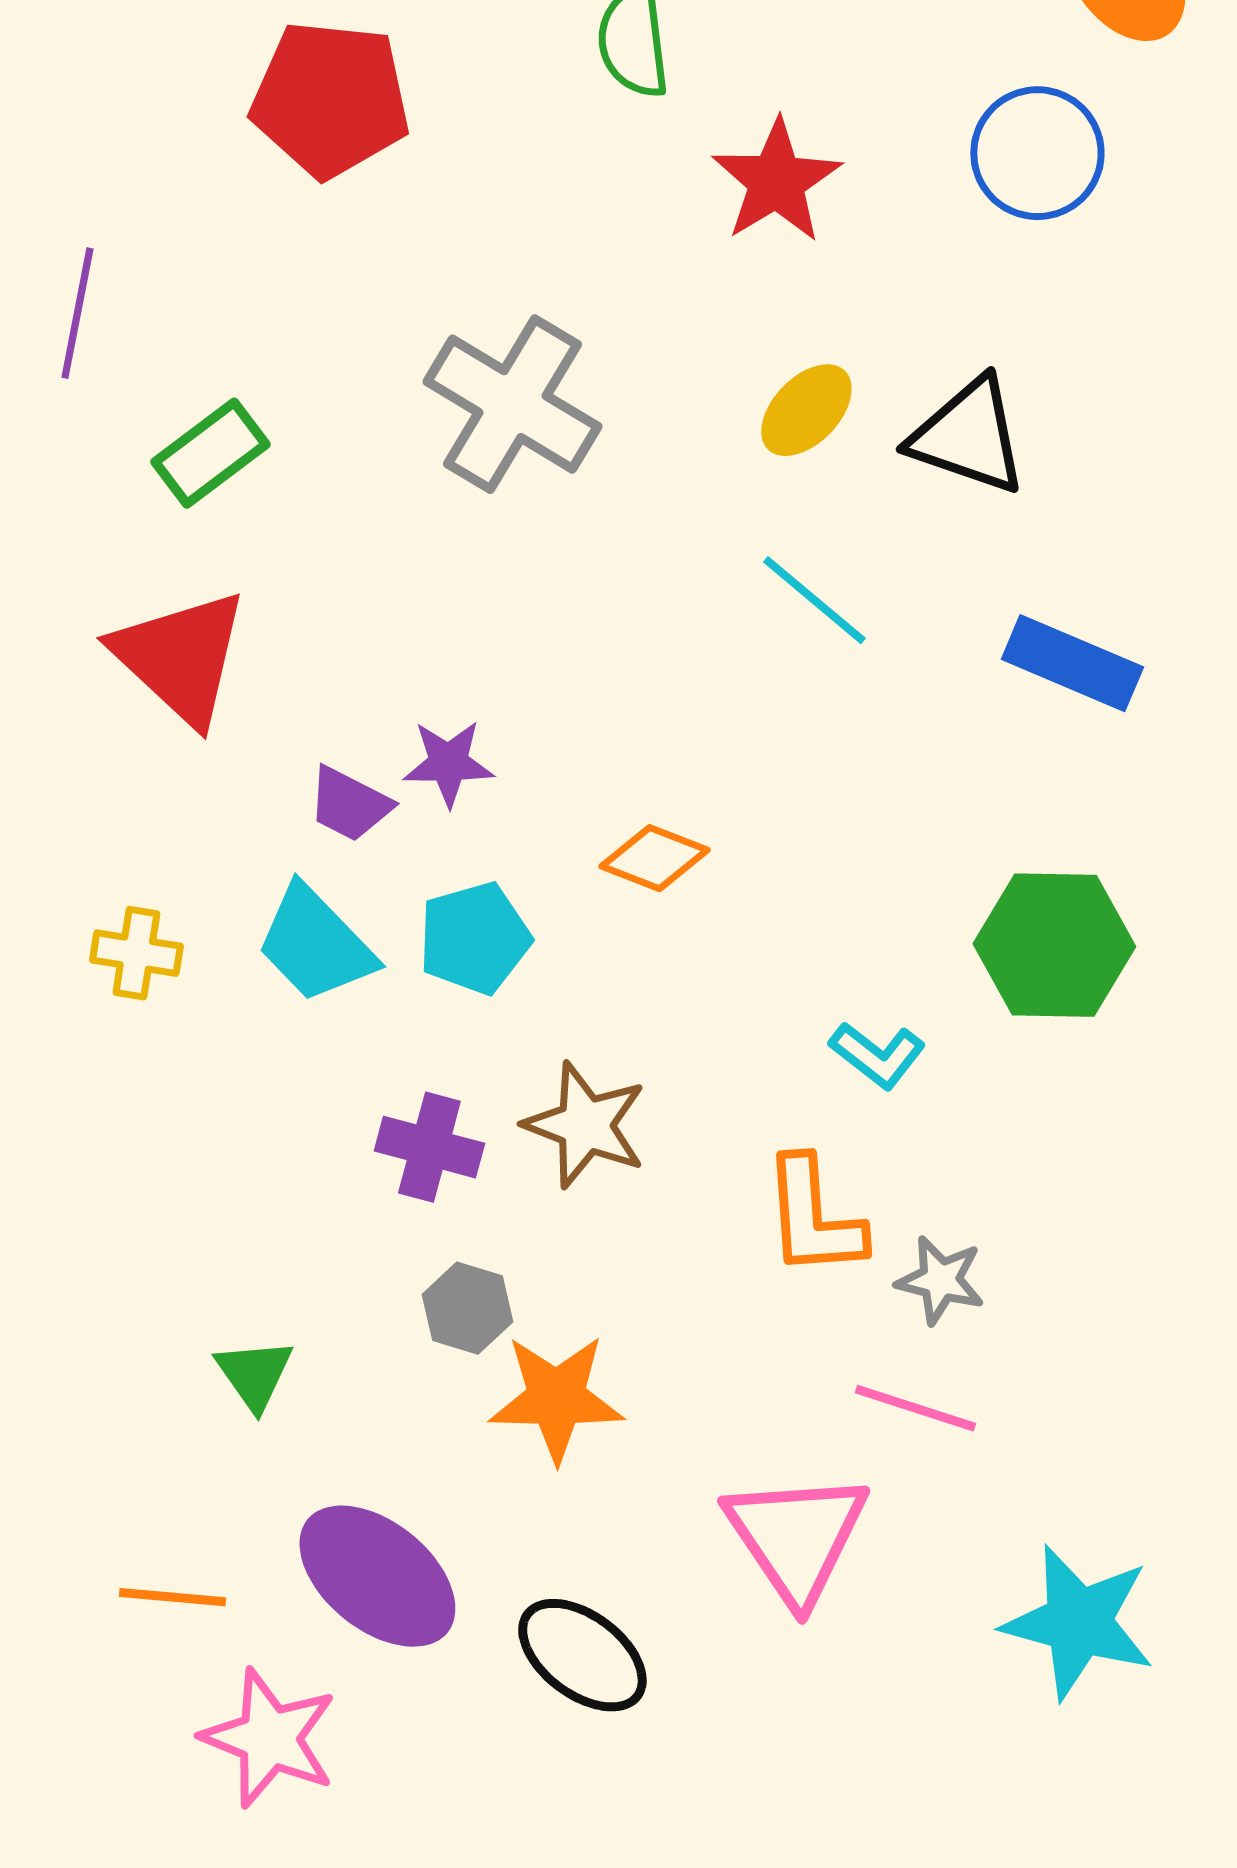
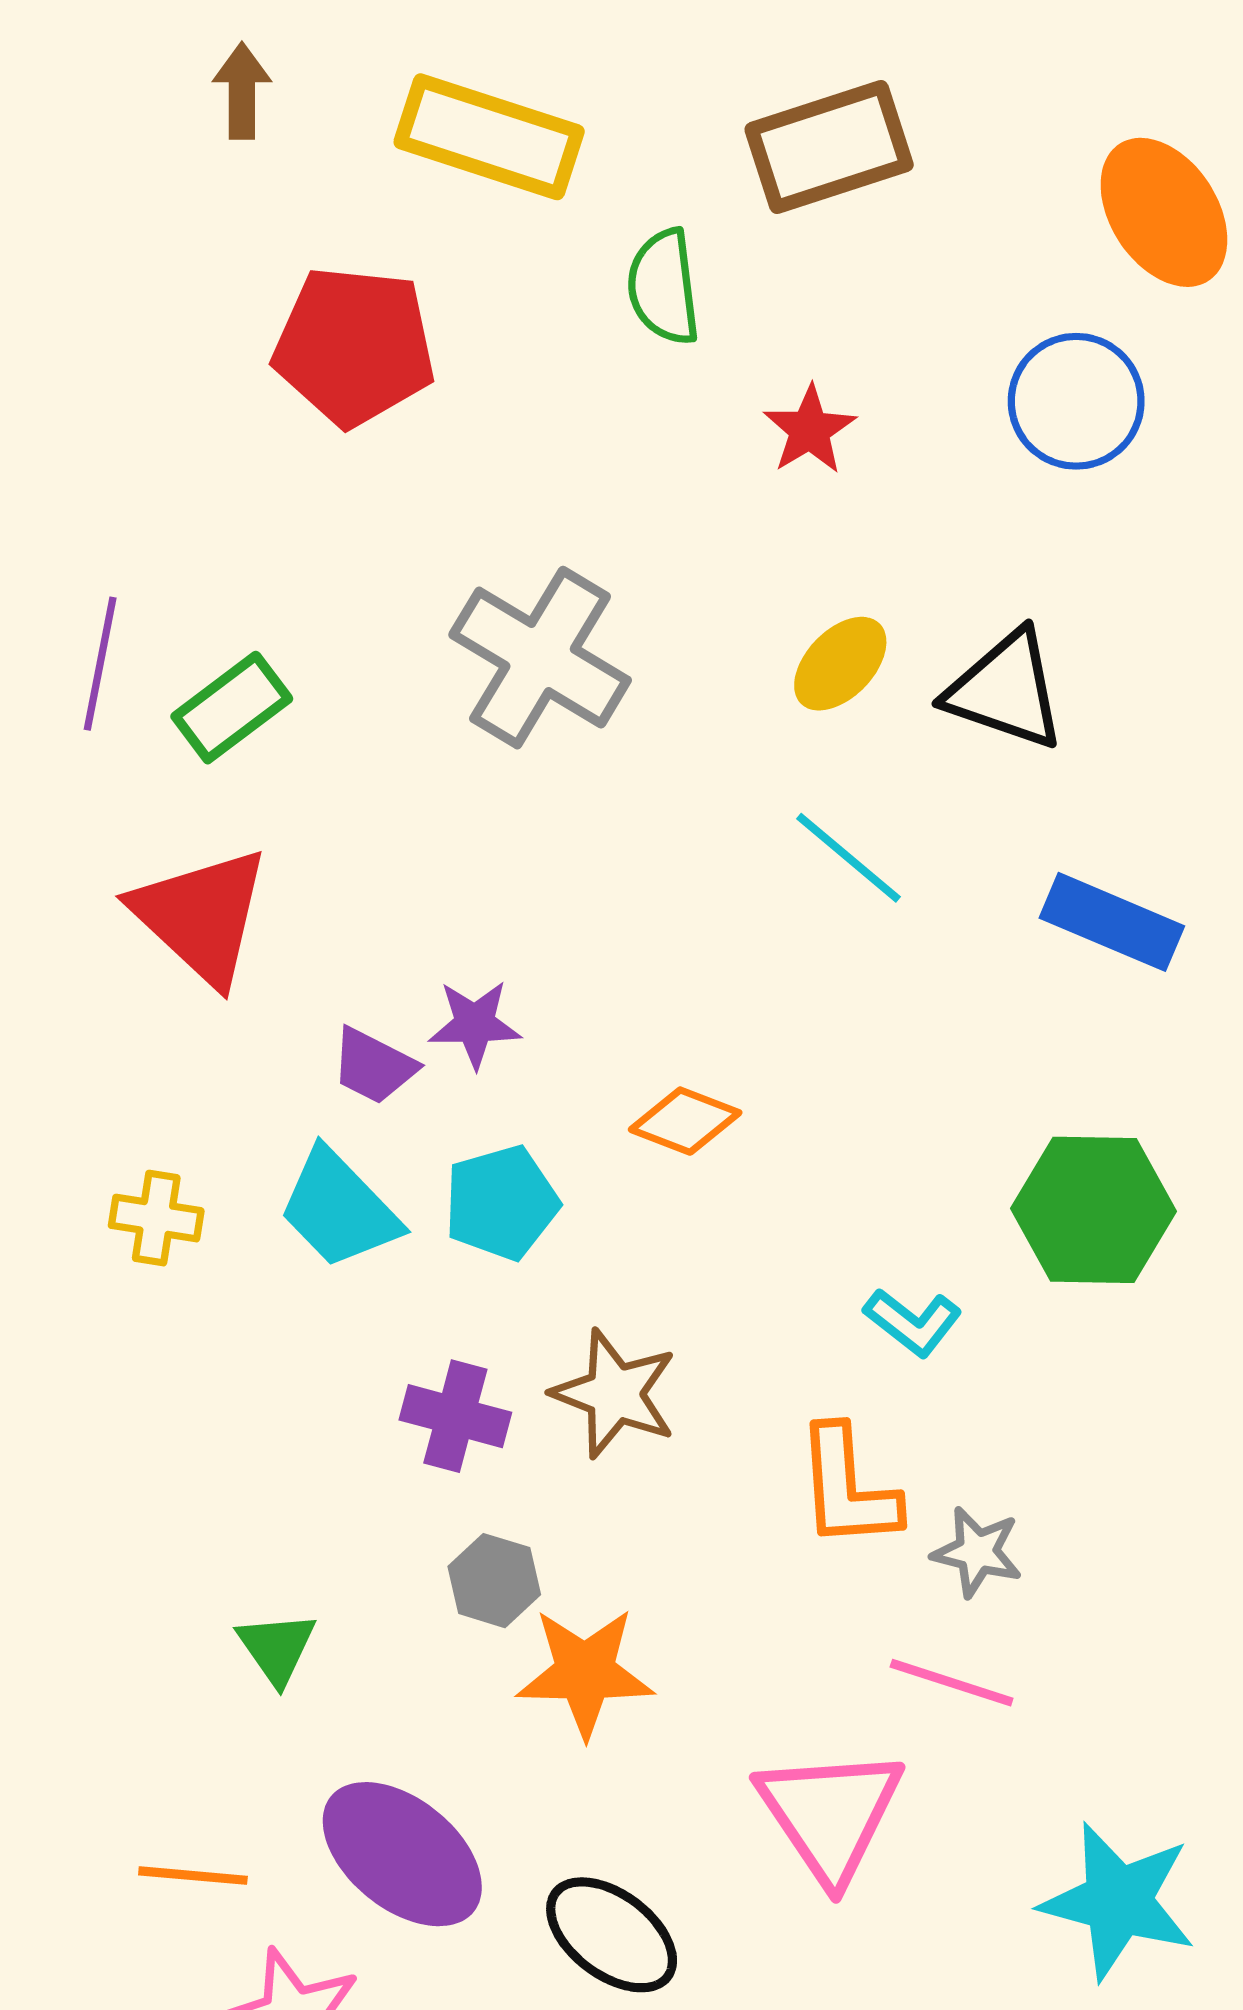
red star: (776, 181) -> (810, 430), size x0.7
purple line: (77, 313) -> (100, 664), moved

